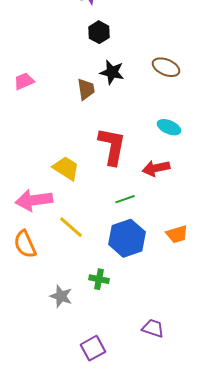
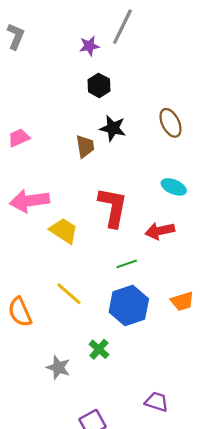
brown ellipse: (166, 67) -> (171, 123), turned 40
pink arrow: (34, 200) -> (29, 201), moved
green cross: (99, 279) -> (99, 349), turned 30

